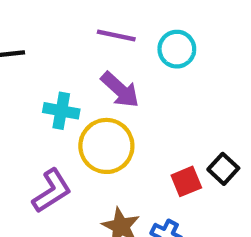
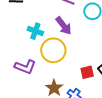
purple L-shape: (52, 191) -> (25, 67), turned 45

